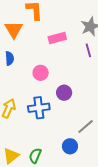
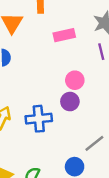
pink circle: (41, 73) -> (75, 80), moved

